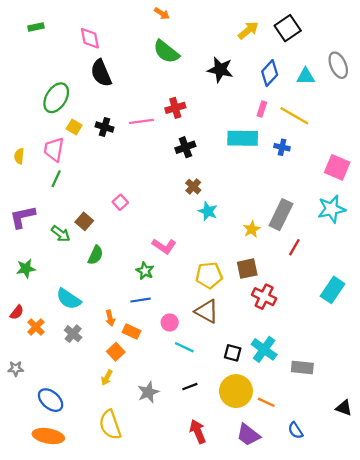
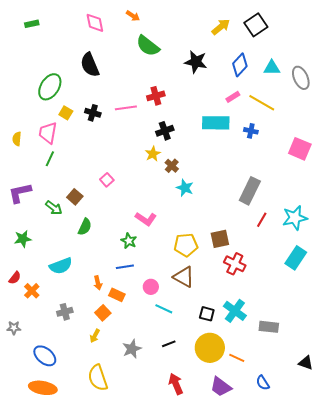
orange arrow: (162, 13) -> (133, 16), moved
pink diamond: (90, 38) -> (95, 23), moved
gray ellipse: (338, 65) -> (301, 78), moved
pink rectangle: (262, 109) -> (233, 97), turned 40
cyan star: (331, 209) -> (295, 218), moved
yellow star: (252, 229) -> (153, 154), moved
cyan semicircle: (69, 299) -> (61, 266), turned -55
gray cross: (73, 334) -> (65, 312), moved, turned 35

